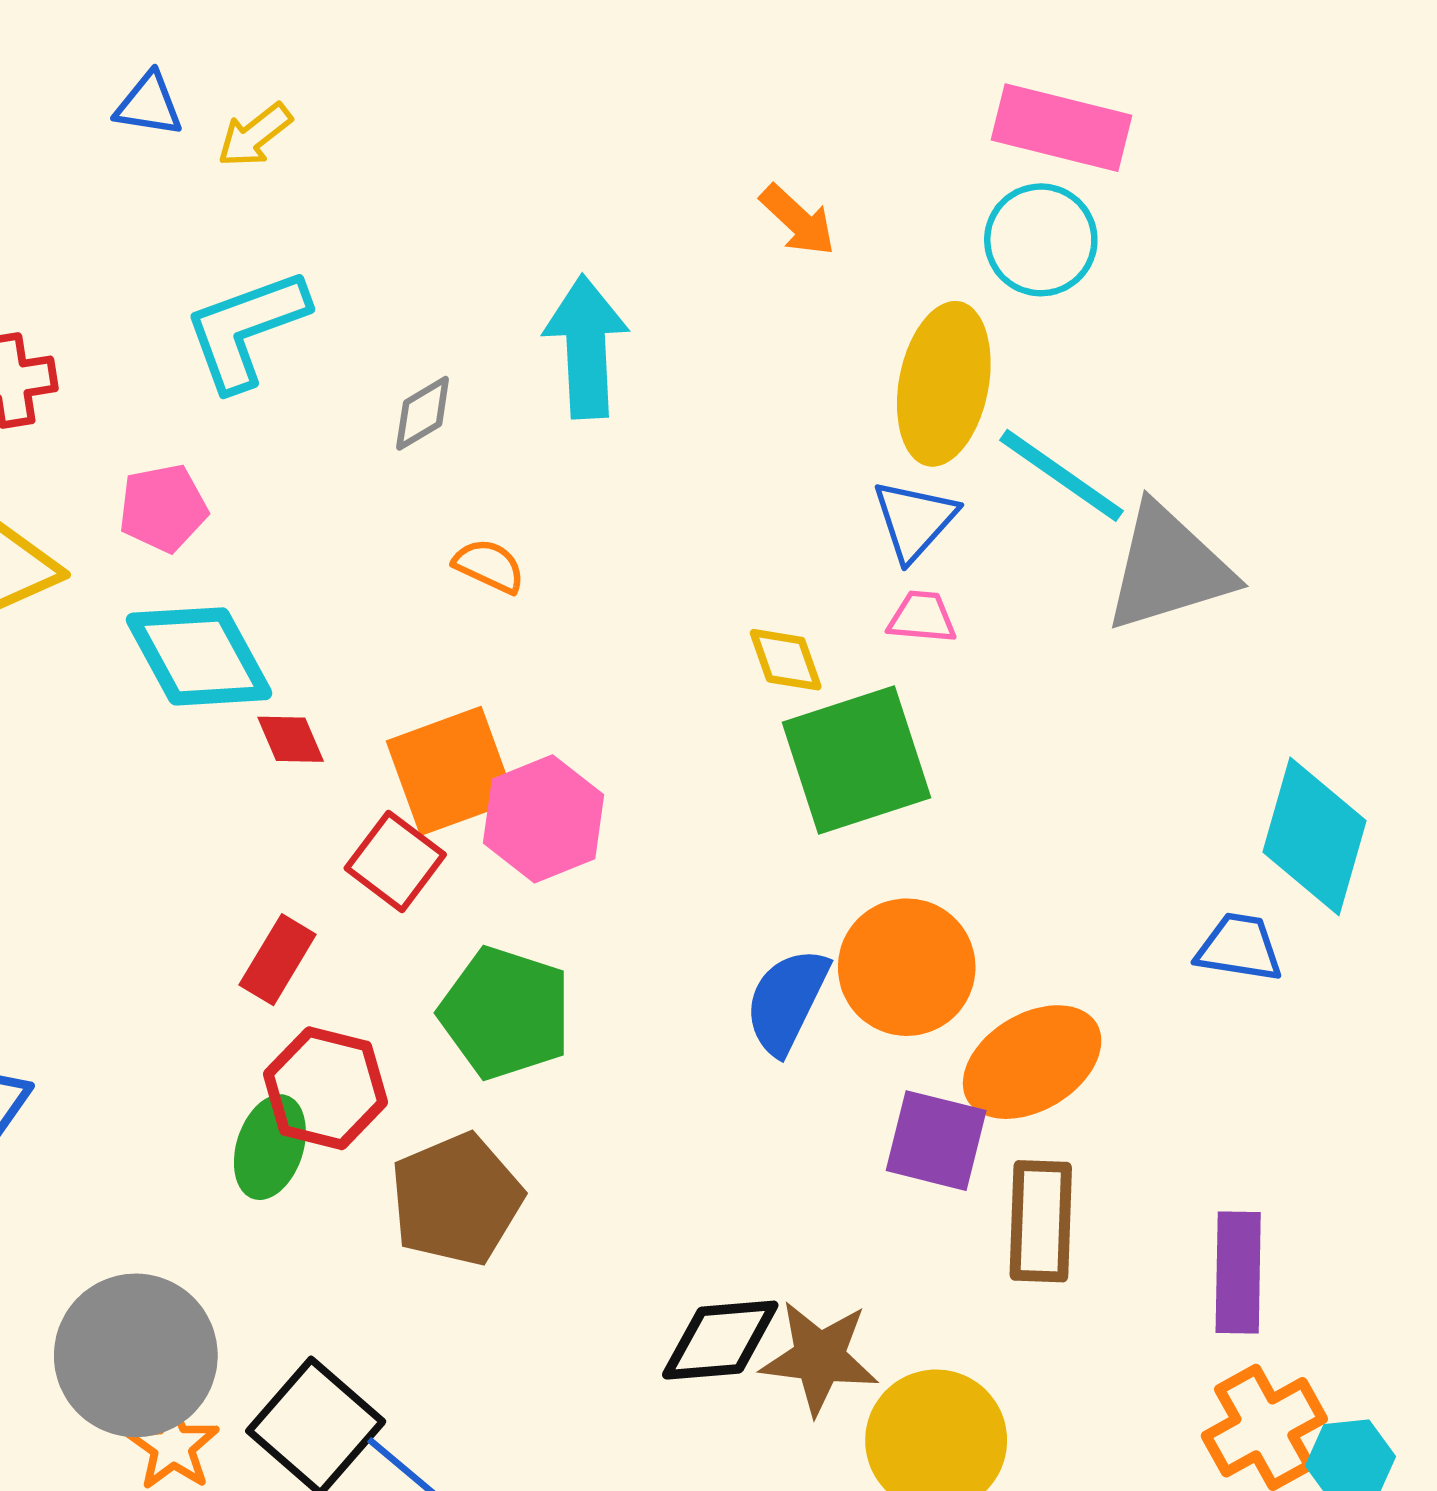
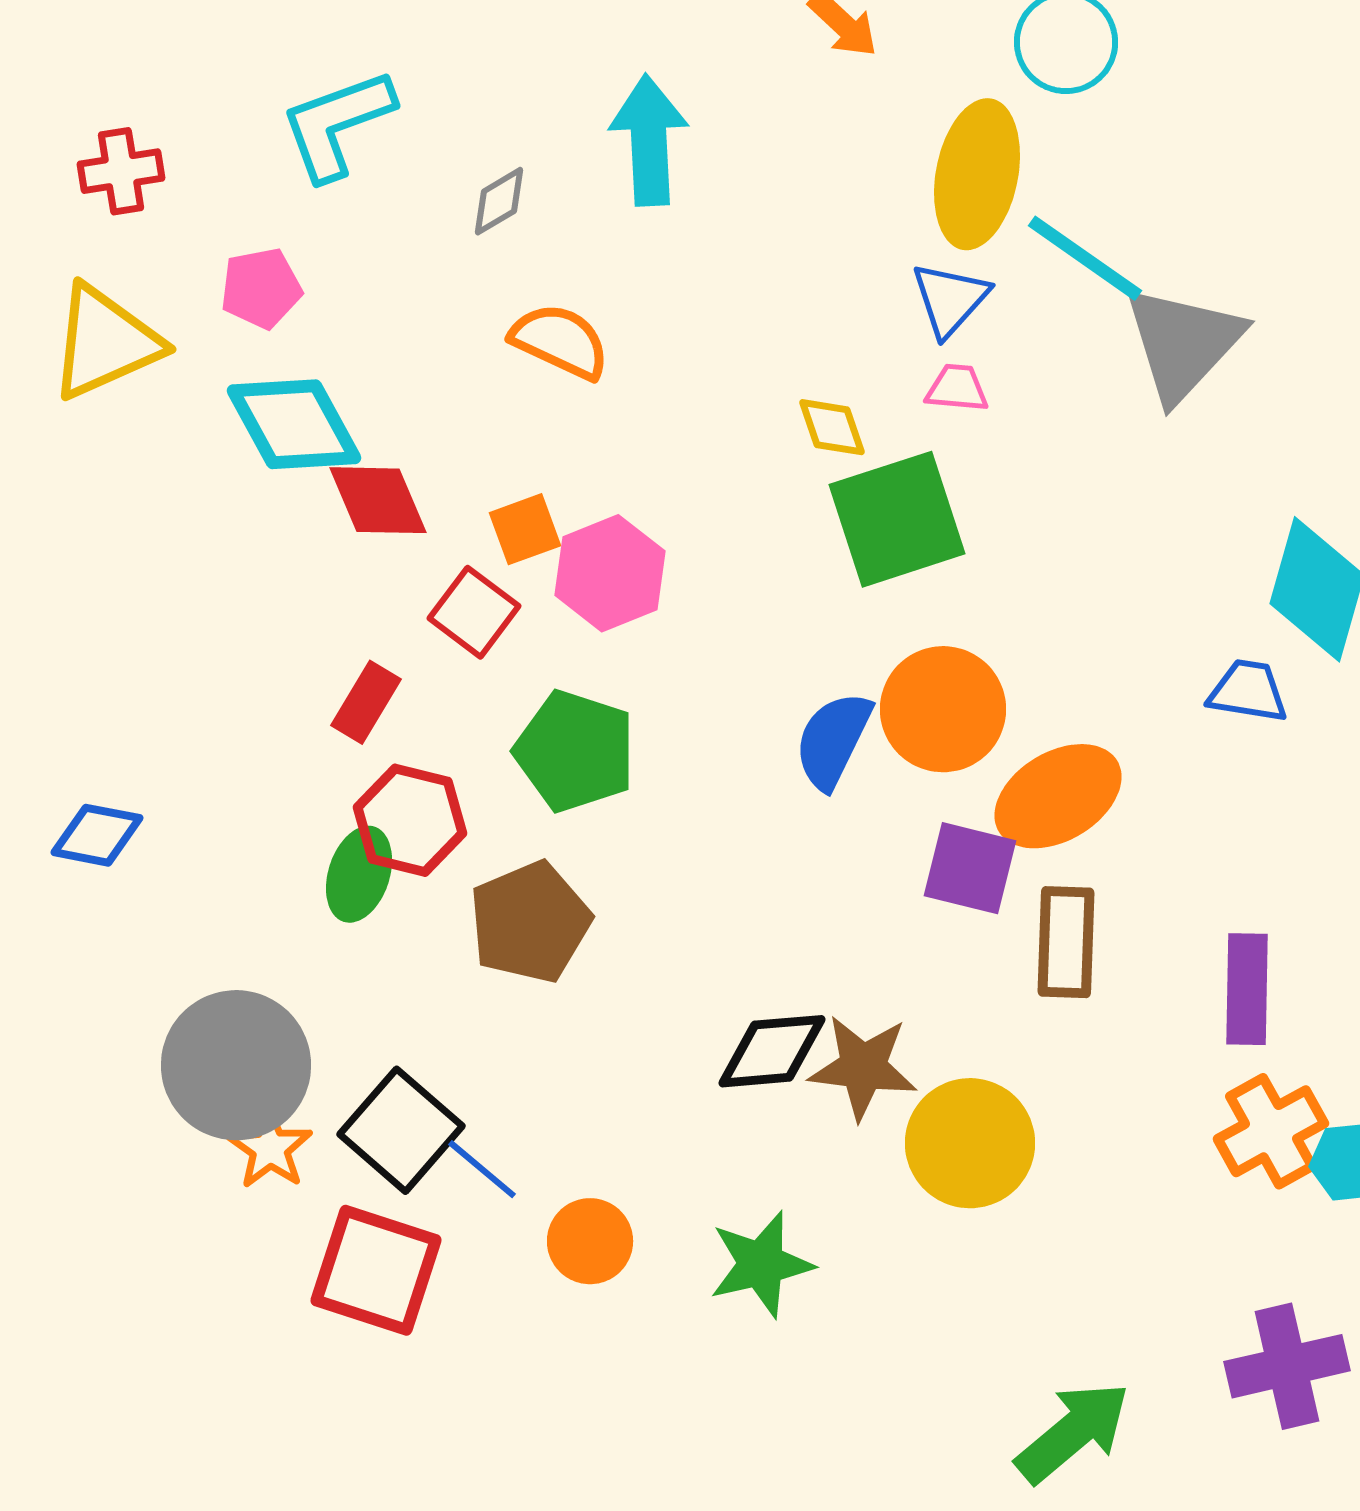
orange semicircle: (489, 566) -> (560, 341), size x1.5
gray triangle: (1168, 568) -> (1183, 343), turned -30
red diamond: (291, 739) -> (378, 500), size x1.6
orange square: (451, 771) -> (525, 529), size x0.6

